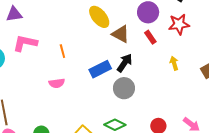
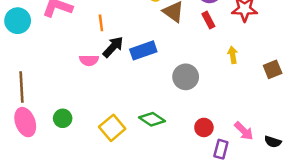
black arrow: (125, 63) -> (113, 47), moved
gray circle: (124, 88) -> (186, 77), moved

